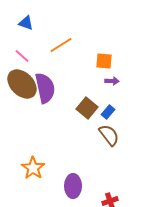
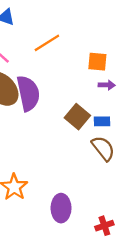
blue rectangle: (108, 112) -> (102, 121), turned 48

